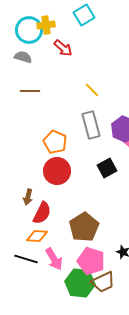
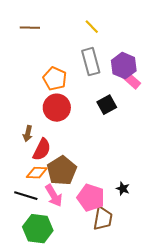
brown pentagon: (84, 227) -> (62, 171), moved
brown trapezoid: (103, 282) -> (103, 219), turned -55
green hexagon: (80, 283) -> (38, 229), moved

